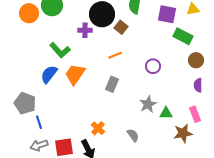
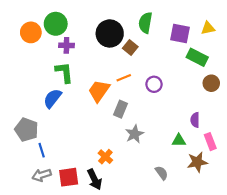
purple cross: (85, 30) -> (66, 45), moved
green L-shape: (60, 50) -> (64, 72), turned -145
purple circle: (153, 66) -> (154, 84), moved
orange trapezoid: (75, 74) -> (99, 91), moved
purple semicircle: (198, 85) -> (195, 120), moved
gray star: (148, 104) -> (135, 134), moved
gray semicircle: (133, 135) -> (162, 173), moved

